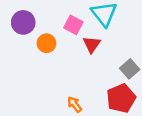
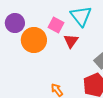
orange circle: (46, 43) -> (34, 40), size x1.6

